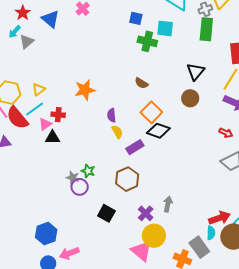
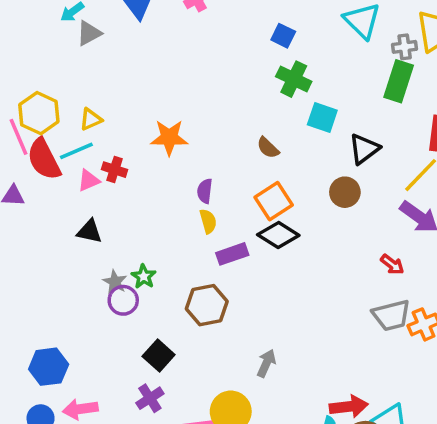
cyan square: (165, 28) -> (322, 118), moved
black triangle: (52, 137) -> (89, 231), moved
purple cross: (146, 213) -> (150, 398), moved

